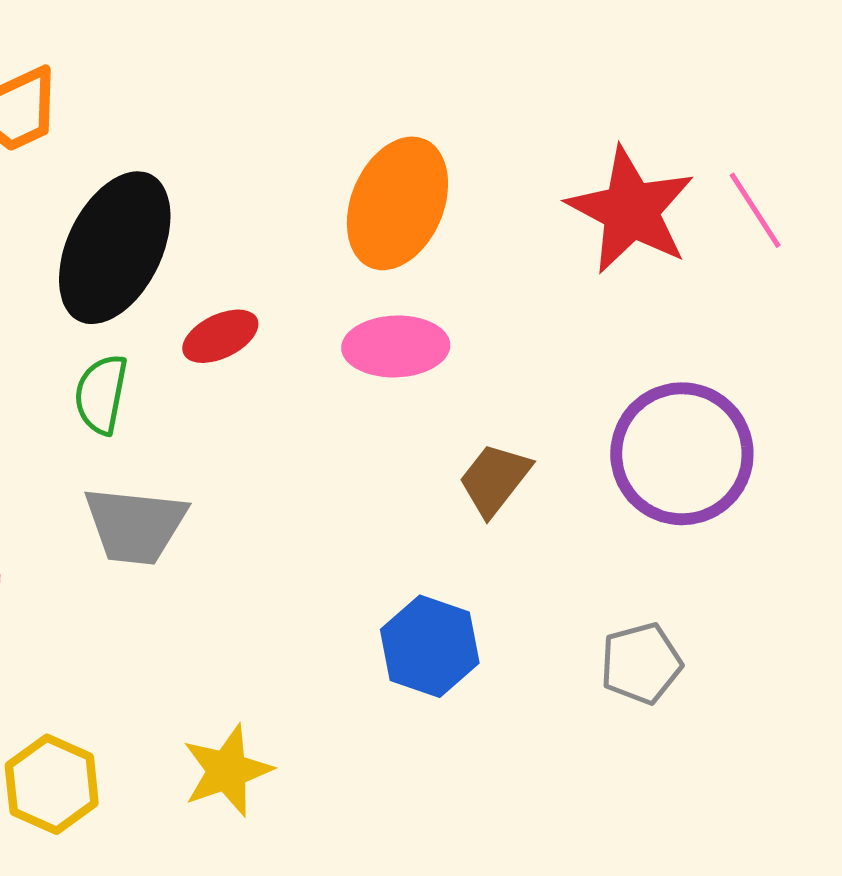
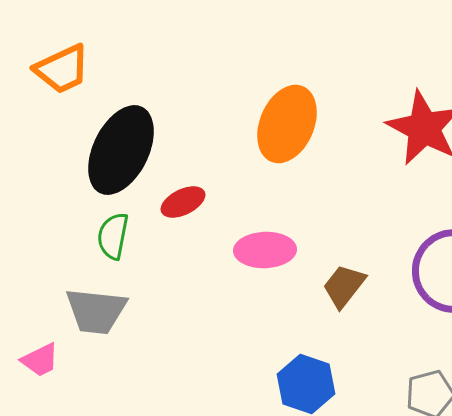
pink ellipse: (396, 346) -> (265, 250), moved
gray trapezoid: (135, 525) -> (96, 311), moved

